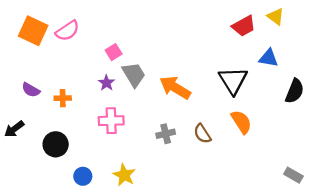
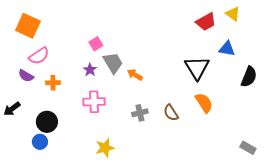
pink semicircle: (67, 31) -> (39, 56), moved
orange arrow: (175, 88) -> (135, 75), moved, size x0.6
yellow star: (124, 175) -> (105, 148), turned 30
blue circle: (83, 176) -> (40, 142), moved

